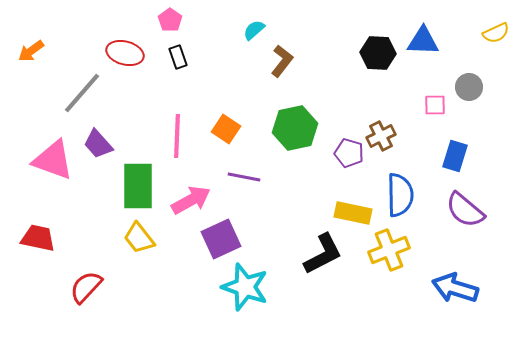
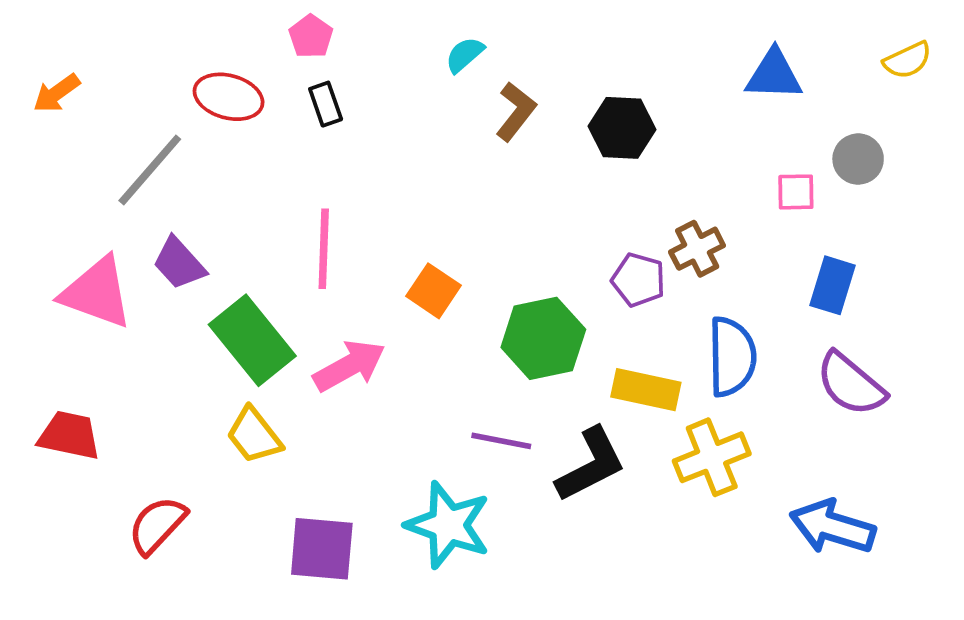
black hexagon: (378, 53) -> (622, 128), moved
green hexagon: (295, 128) -> (543, 338), moved
orange square: (226, 129) -> (433, 291), moved
purple line: (244, 177) -> (501, 441), moved
green rectangle: (138, 186) -> (252, 340), turned -39
purple square: (221, 239) -> (322, 549), moved, turned 30

